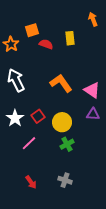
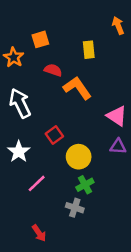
red semicircle: (46, 44) -> (53, 70), moved
orange L-shape: (61, 83) -> (77, 88), moved
red square: (38, 116) -> (54, 135), moved
gray cross: (65, 180) -> (75, 208), moved

